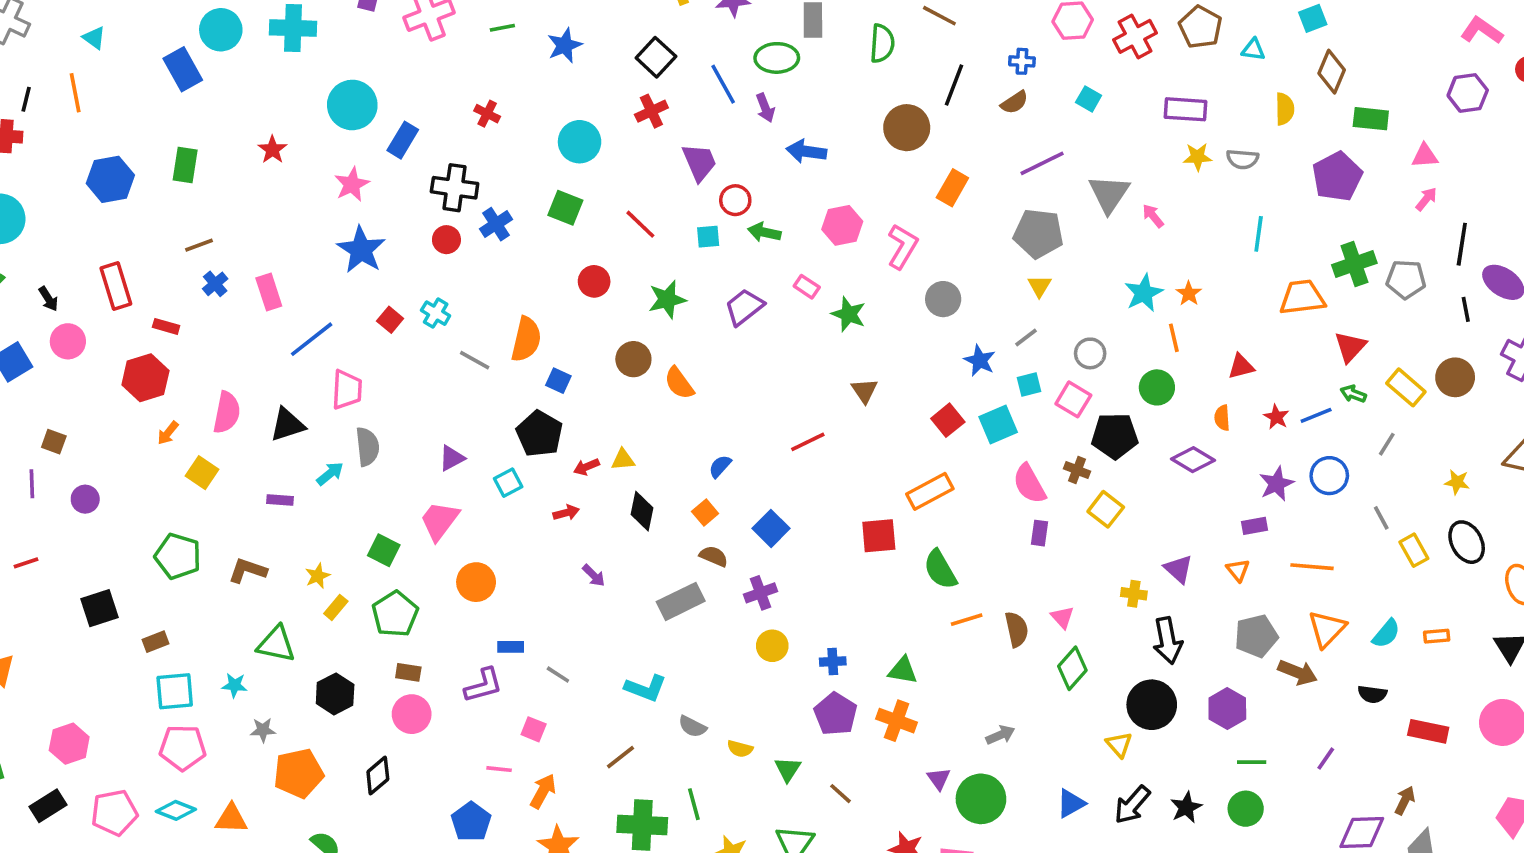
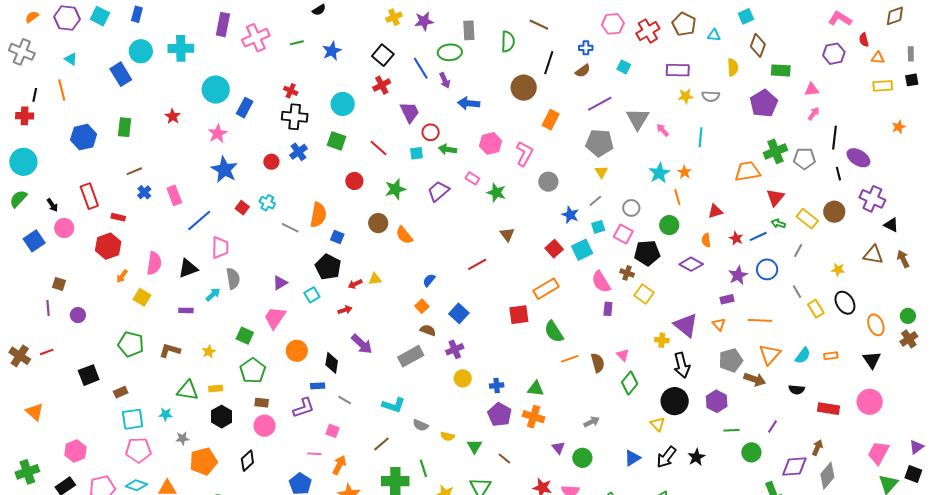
black cross: (455, 188) -> (295, 117), moved
cyan line: (1259, 234) -> (701, 137), moved
black diamond: (642, 511) -> (332, 363), moved
purple triangle: (1178, 569) -> (686, 325), size x1.5
purple arrow: (594, 575) -> (362, 344), size x1.6
yellow rectangle: (336, 607) -> (216, 389), moved, turned 48
green circle: (981, 799) -> (582, 458), size x0.7
green circle: (1246, 809) -> (751, 452), moved

